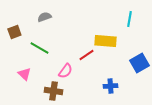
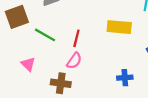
brown square: (14, 32) -> (17, 17), size x1.5
red line: (86, 55) -> (76, 38), moved, turned -42

